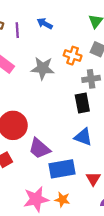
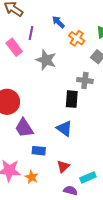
purple line: (17, 30) -> (31, 33), moved
orange cross: (73, 56) -> (77, 38), moved
blue rectangle: (62, 169) -> (39, 151), size x0.6

